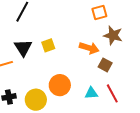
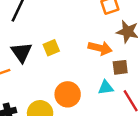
brown square: (105, 65) -> (120, 67), turned -32
cyan triangle: (91, 93) -> (106, 87), moved

